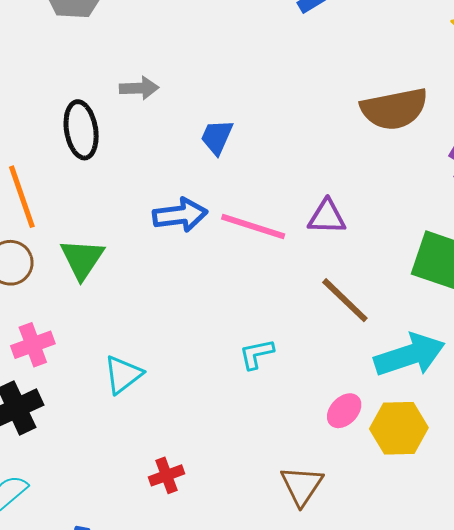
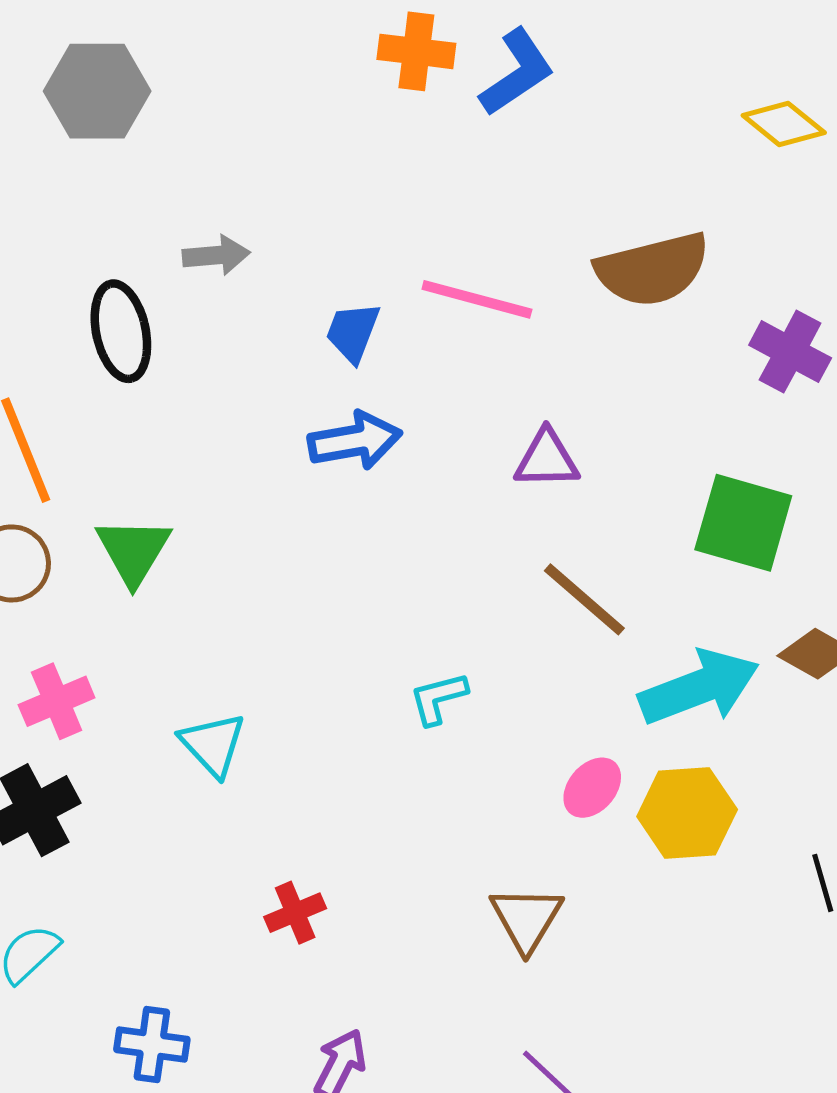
blue arrow: (180, 215) -> (355, 441), moved
pink line: (253, 227) -> (477, 299), moved
cyan triangle: (123, 375) -> (213, 744), turned -33

